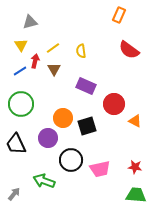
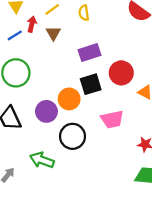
purple rectangle: (86, 86) -> (90, 52), turned -42
orange circle: (63, 118) -> (69, 99), moved
black square: (87, 126) -> (91, 84), moved
pink trapezoid: (100, 169) -> (112, 119), moved

